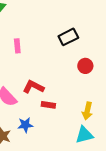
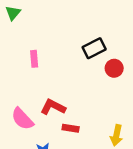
red circle: (85, 66) -> (114, 68), moved

